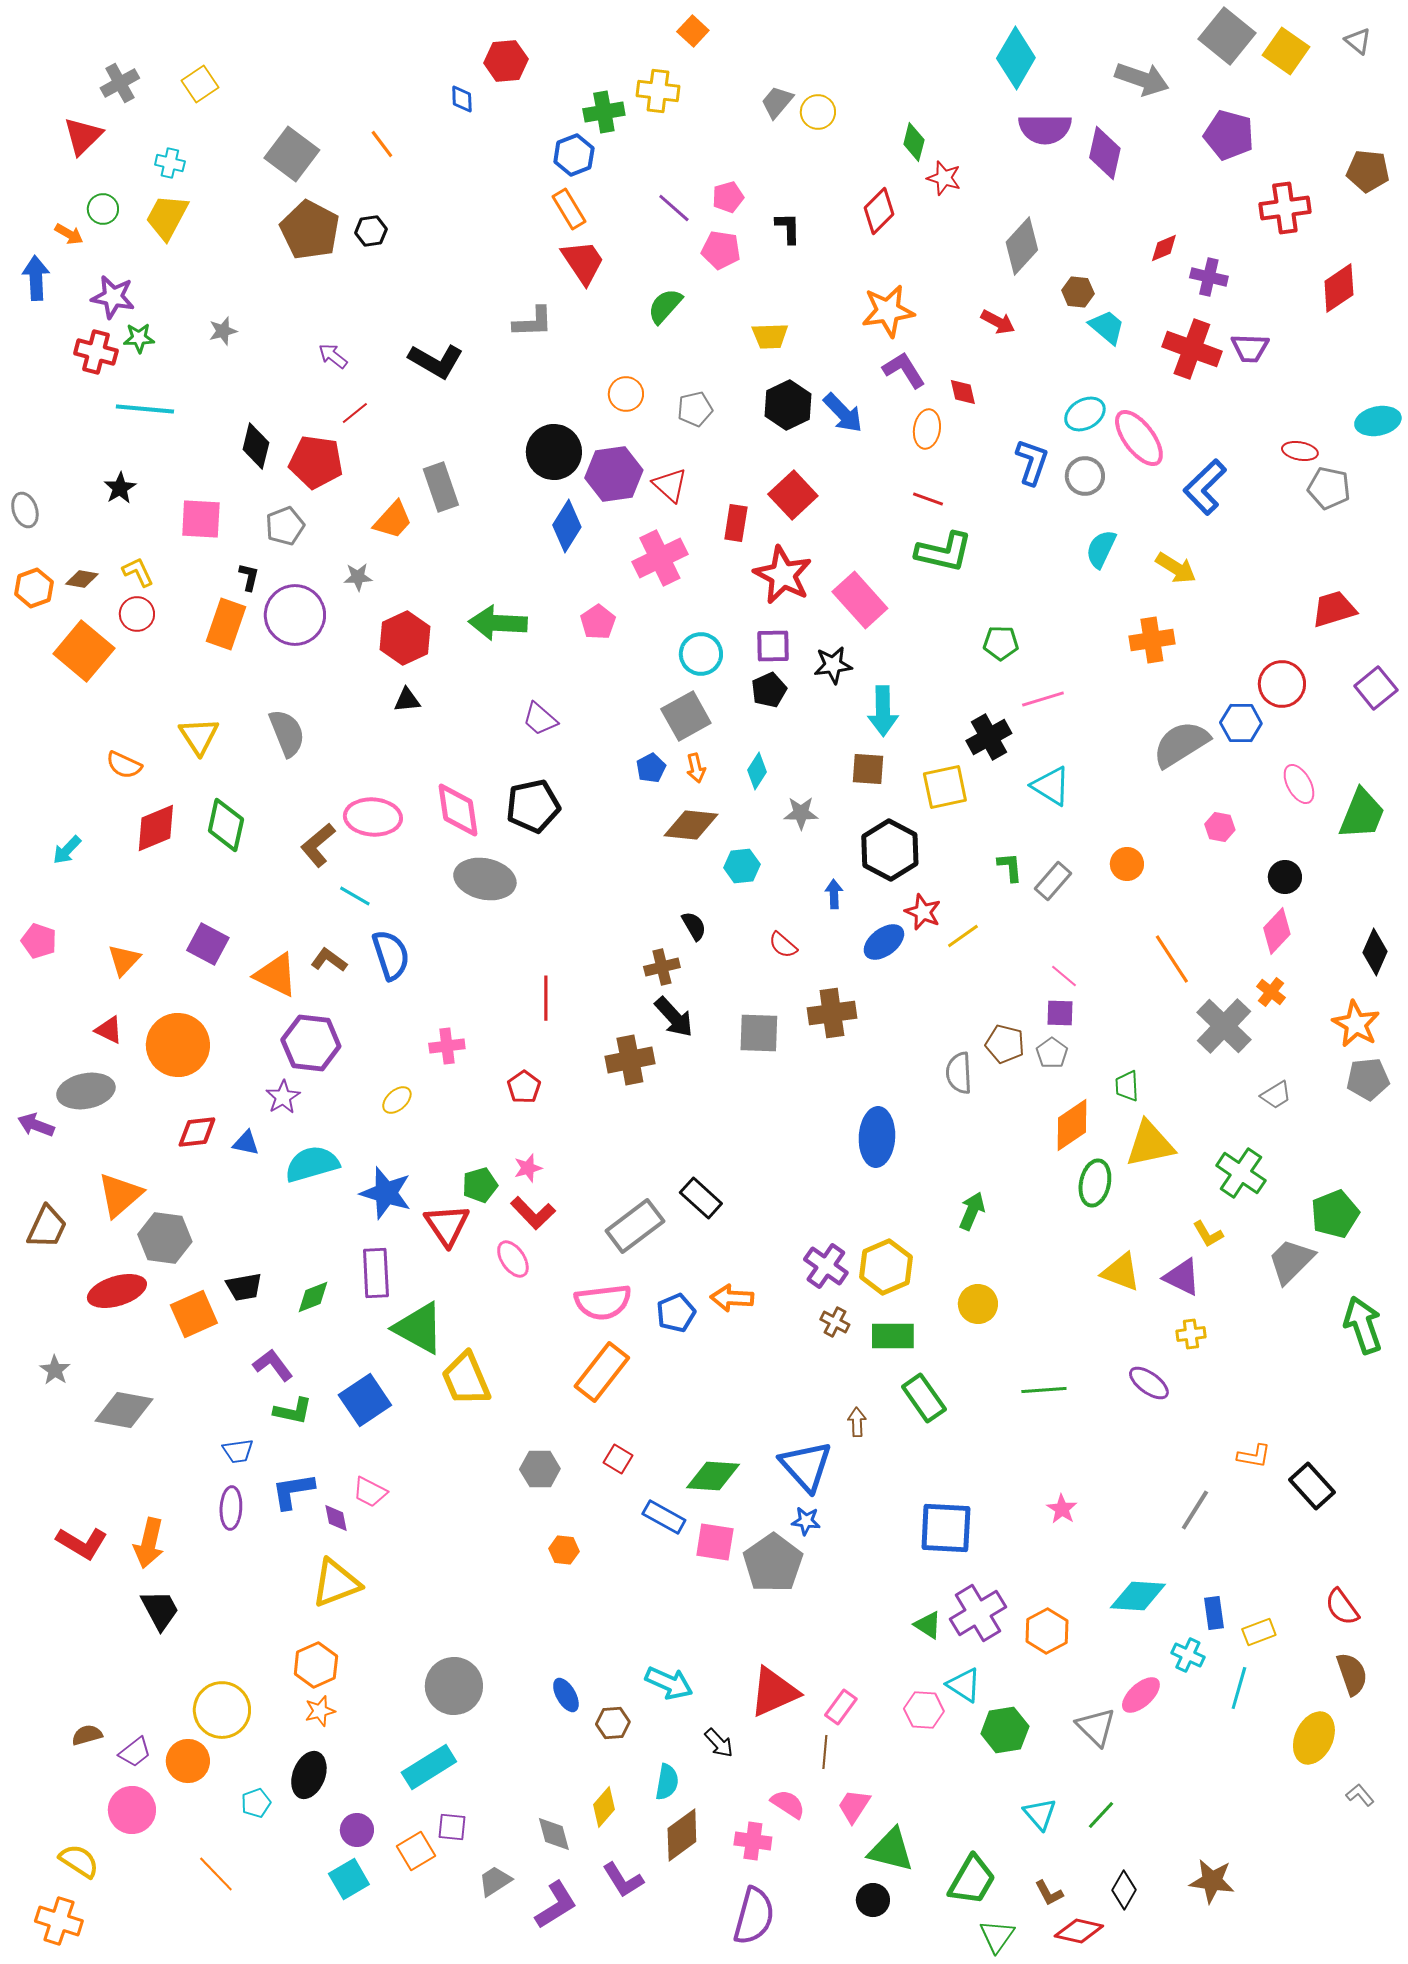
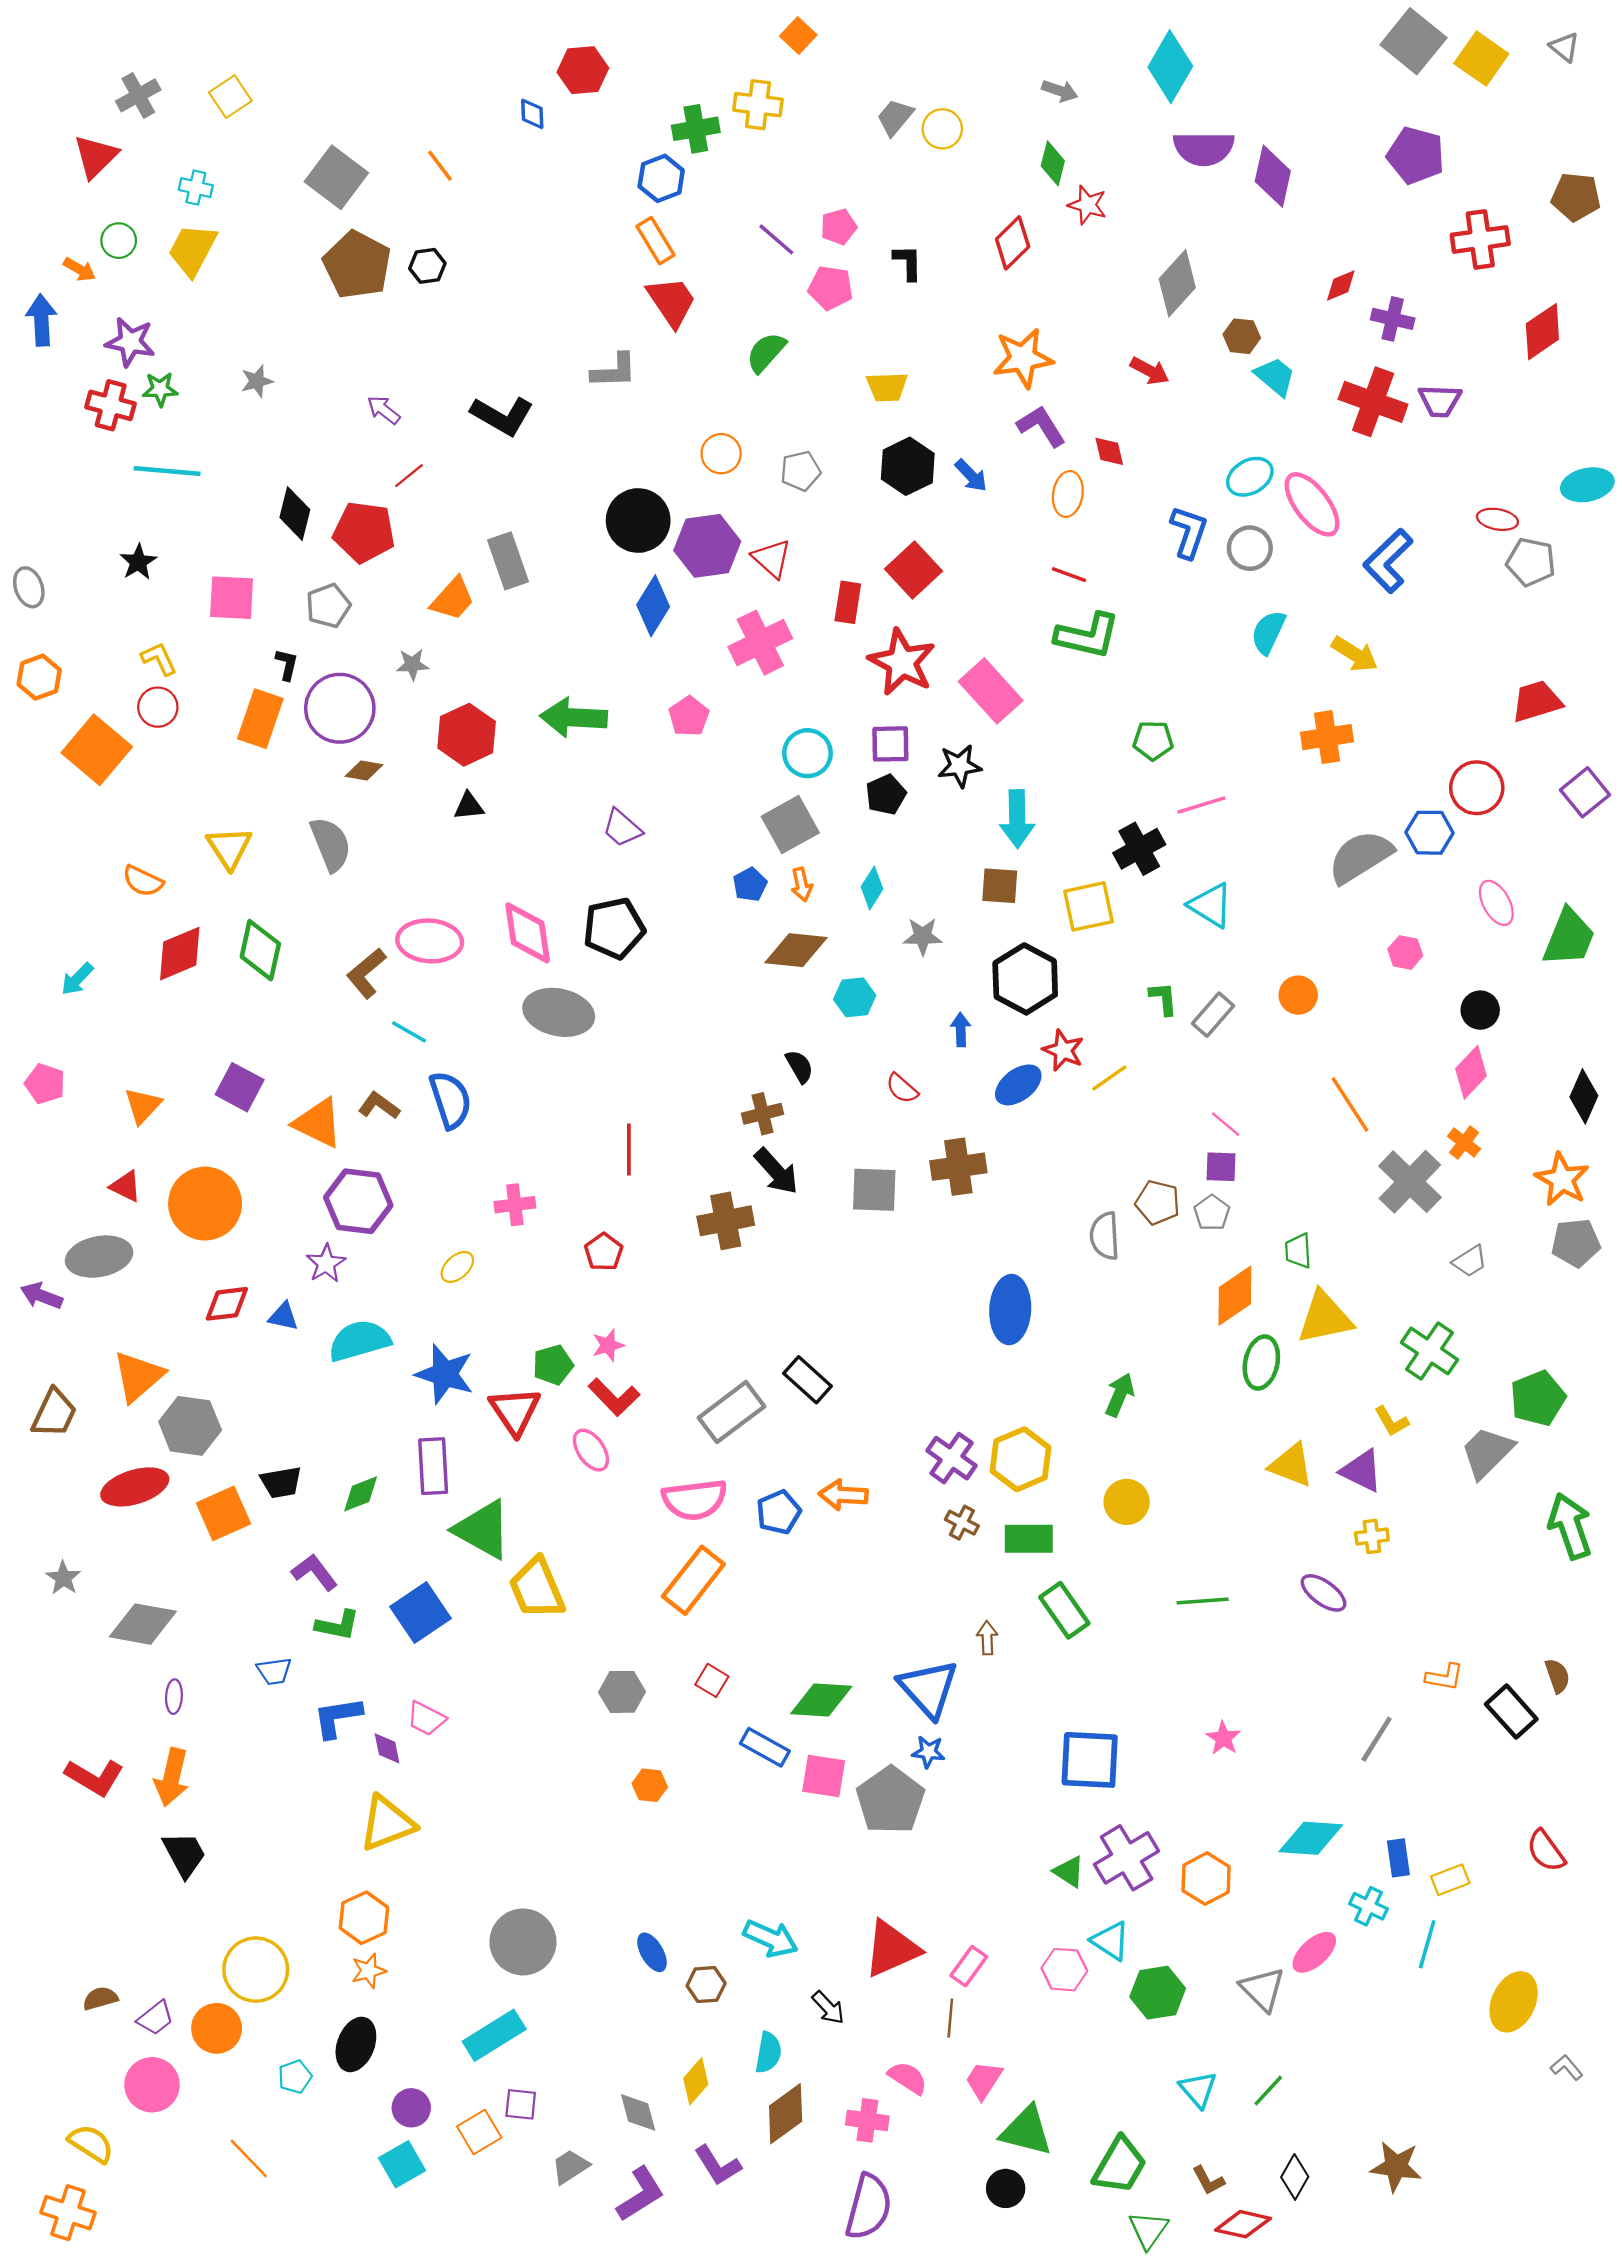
gray arrow: (1142, 79) -> (1060, 91), moved, size x0.6
blue arrow: (843, 413) -> (971, 476), size x0.7
brown diamond: (82, 579) -> (364, 770), moved
purple ellipse: (231, 1508) -> (174, 1697), moved, size x0.7
brown semicircle: (1352, 1674) -> (1557, 1676), moved, size x0.7

